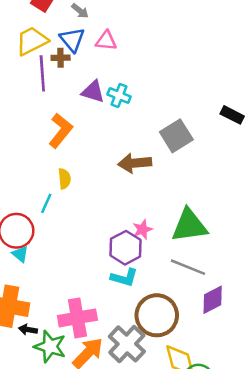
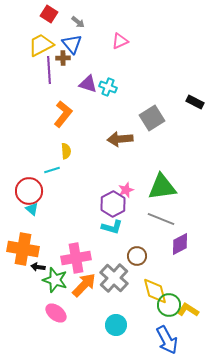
pink triangle: (106, 41) -> (120, 41), moved, turned -30
cyan line: (46, 203) -> (52, 170), turned 49
brown circle: (157, 315) -> (137, 256), size x0.6

